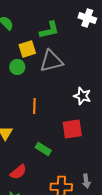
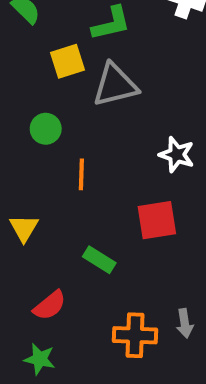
green circle: (17, 67) -> (46, 129), moved

